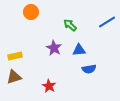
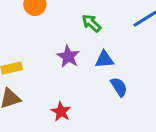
blue semicircle: (89, 69) -> (119, 87), turned -112

